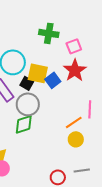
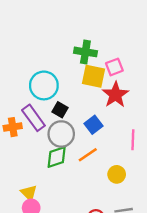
yellow square: (38, 73) -> (94, 76), moved
blue square: (53, 80) -> (94, 125), moved
orange line: (74, 122) -> (88, 155), moved

